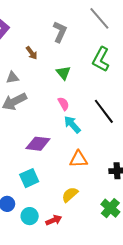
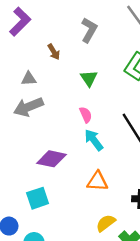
yellow semicircle: (70, 195) -> (106, 223), moved

